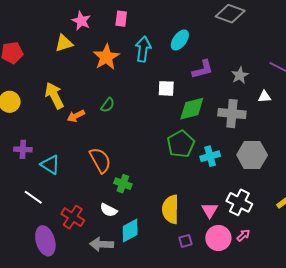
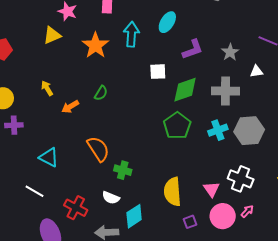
yellow arrow: (54, 96) -> (47, 88), size x0.6
purple cross: (23, 149) -> (14, 125), moved
cyan cross: (210, 156) -> (218, 130), moved

